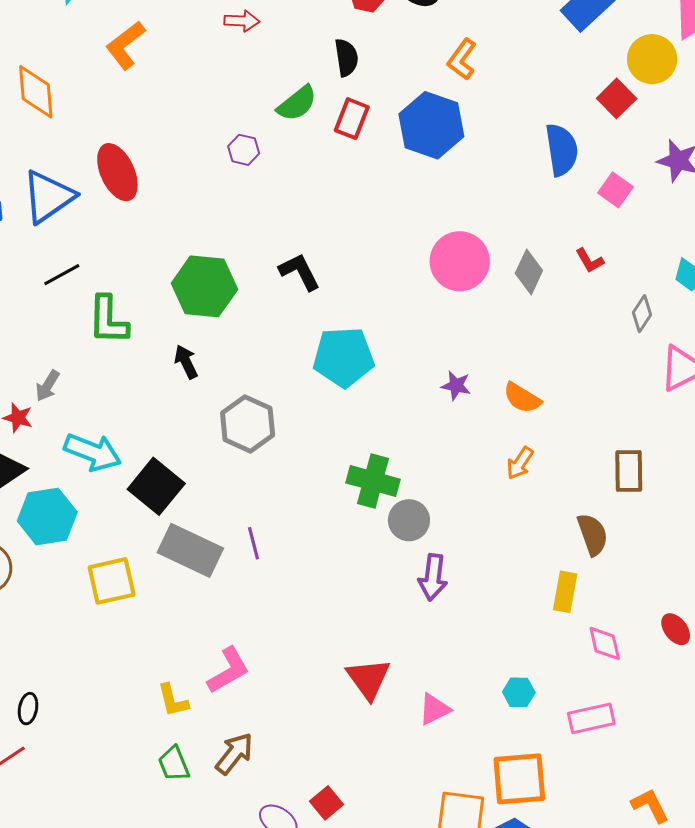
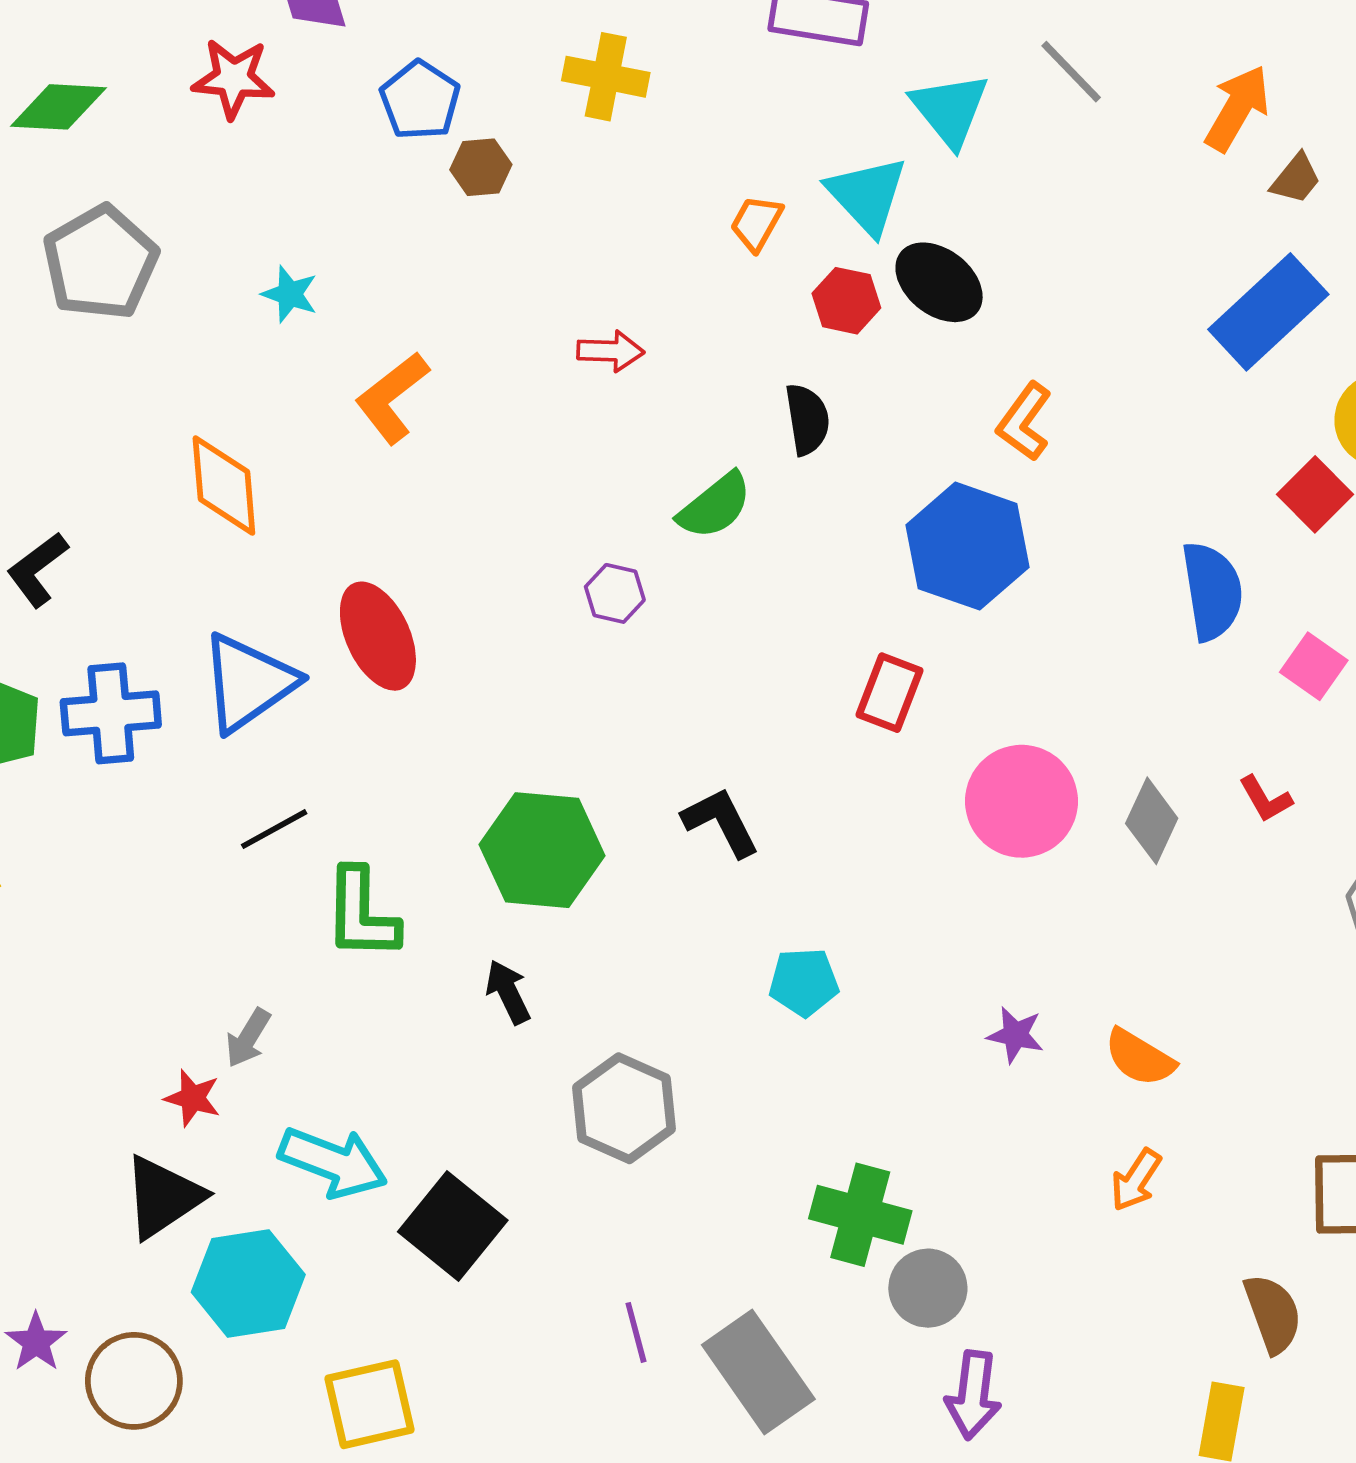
red rectangle: (352, 119) -> (890, 693), moved
cyan pentagon: (343, 357) -> (804, 982), size x0.6
gray rectangle: (190, 550) -> (758, 1372), moved, turned 30

